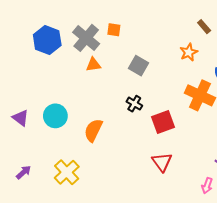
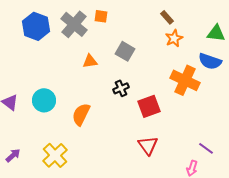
brown rectangle: (204, 27) -> (167, 17), moved
orange triangle: (93, 65) -> (90, 61), moved
black cross: (134, 104) -> (121, 88), turned 35

